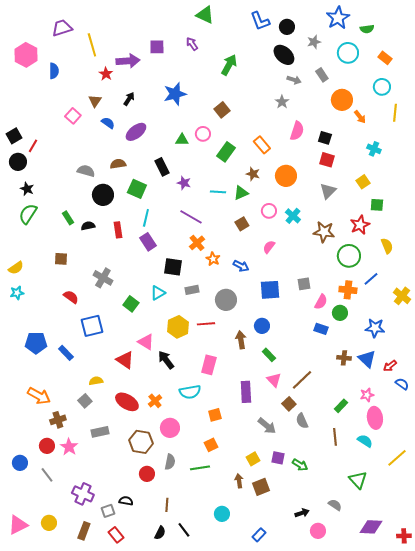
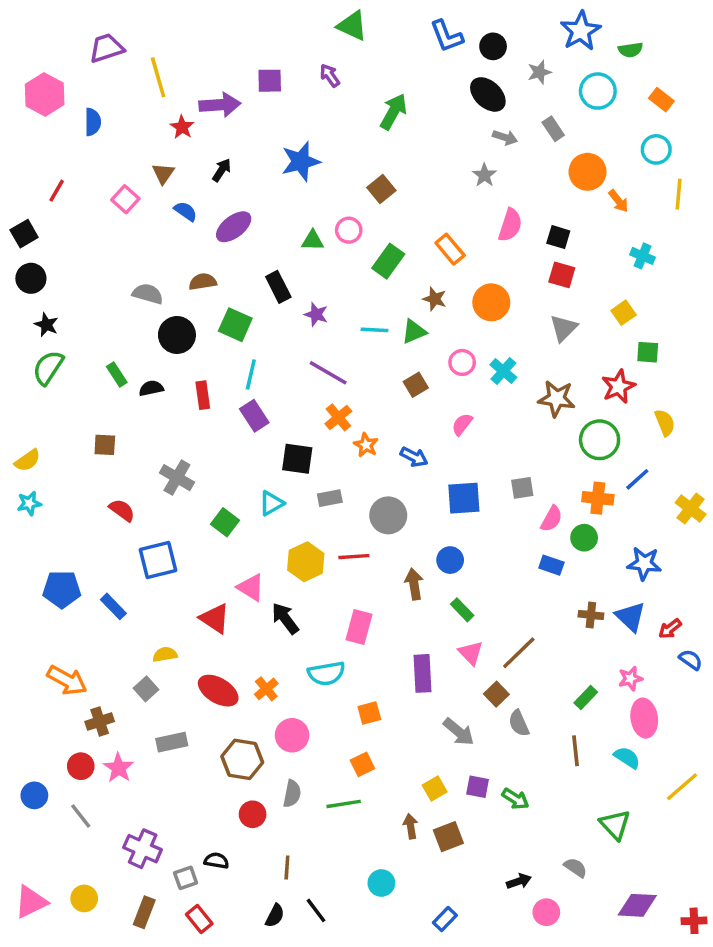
red line: (33, 146) -> (57, 191), moved

